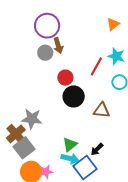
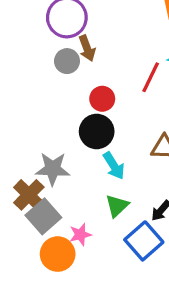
black circle: (74, 96) -> (97, 131), moved
cyan arrow: (70, 159) -> (114, 166), moved, turned 48
pink star: (46, 172) -> (80, 235), moved

